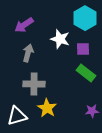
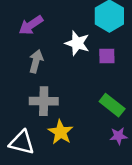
green rectangle: (86, 73) -> (112, 105), moved
white triangle: (17, 116) -> (22, 142), turned 30

